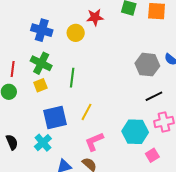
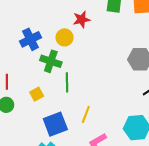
blue cross: (42, 30) -> (31, 39), turned -35
green cross: (41, 63) -> (51, 61), moved

